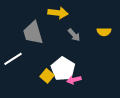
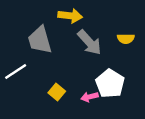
gray arrow: (74, 35) -> (89, 42), size x1.6
white pentagon: (63, 69) -> (110, 84), moved

